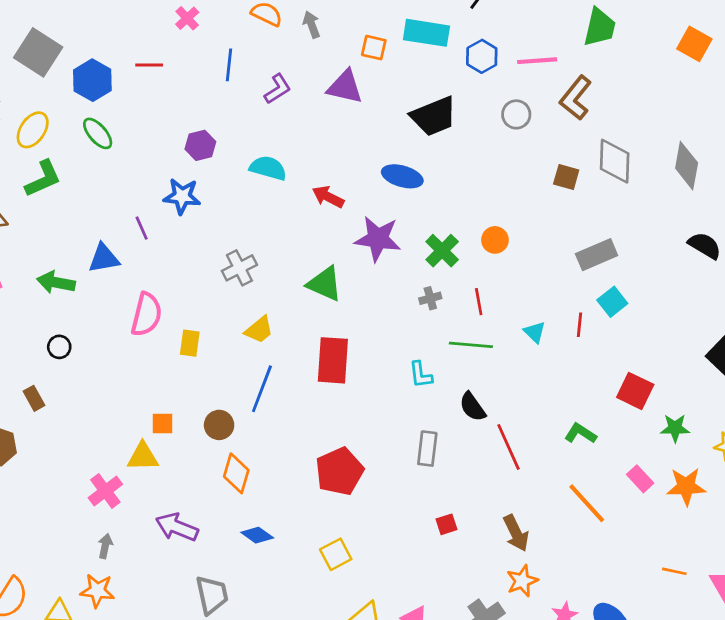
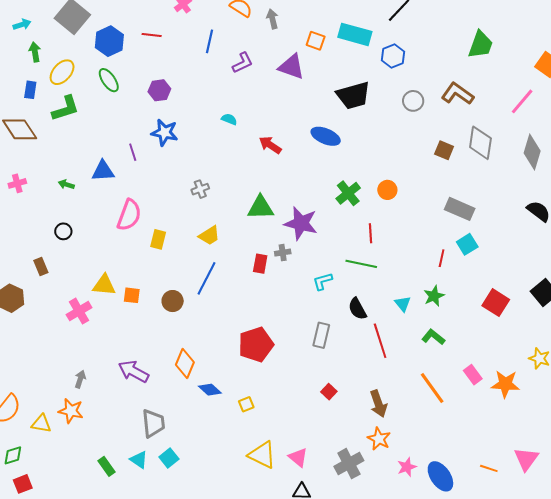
pink line: (537, 61) -> (522, 101), moved, turned -52
brown L-shape: (576, 98) -> (457, 94), turned 80
purple hexagon: (200, 145) -> (159, 90), moved
cyan semicircle: (268, 168) -> (229, 119), size x0.6
purple star: (378, 239) -> (301, 223), moved
gray rectangle: (597, 255) -> (460, 209), turned 40
gray cross: (239, 268) -> (200, 189), size x0.7
green arrow: (56, 282) -> (66, 184), size x0.6
green triangle: (325, 284) -> (261, 208), turned -32
gray cross: (430, 298) -> (283, 253), moved
cyan triangle: (535, 332) -> (403, 304), moved
red rectangle: (333, 360) -> (260, 264), size x0.6
cyan L-shape: (421, 375) -> (323, 281), turned 75
red square: (635, 391) -> (496, 303), moved
green star: (675, 428) -> (434, 296), moved, turned -30
yellow triangle: (143, 457) -> (104, 285), moved
orange diamond: (236, 473) -> (185, 364), moved
pink cross: (105, 491) -> (79, 311), moved
red square: (446, 524) -> (329, 392), turned -35
blue diamond: (257, 535) -> (210, 390), moved
yellow square: (336, 554) -> (246, 404), size x0.7
orange line: (674, 571) -> (489, 468), moved
orange star: (522, 581) -> (379, 439), turned -30

